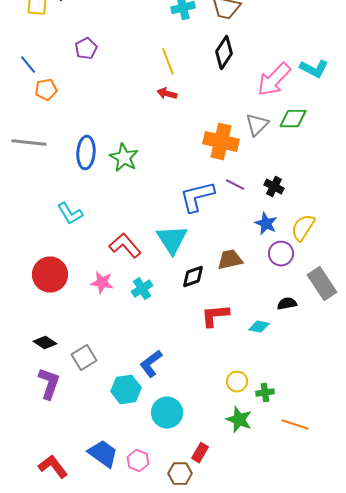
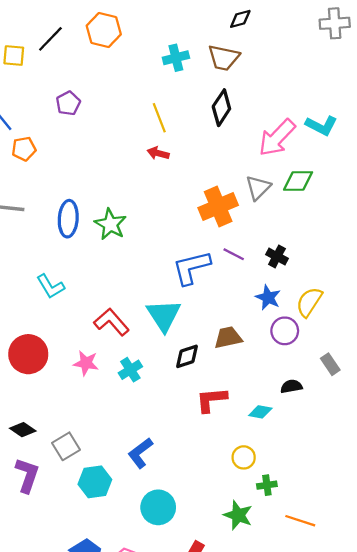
orange cross: (221, 142) -> (218, 207), turned -36
gray rectangle: (322, 284) -> (330, 364), size x0.6
yellow circle: (237, 382) -> (244, 457), moved
cyan hexagon: (126, 390) -> (95, 482), moved

